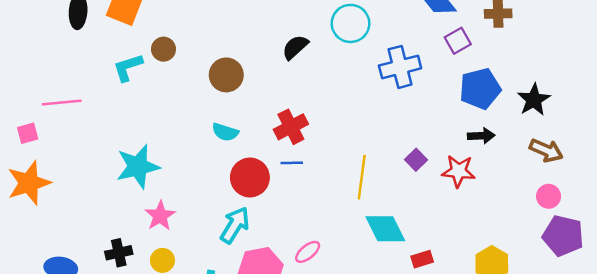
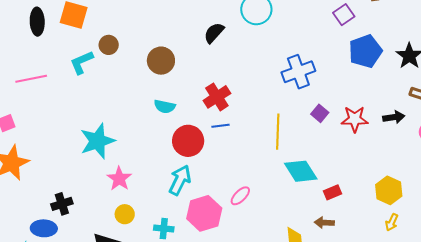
blue cross: (400, 67) -> (298, 72), moved
pink line: (62, 103) -> (31, 79), moved
black arrow: (481, 136) -> (394, 117), moved
black cross: (119, 253) -> (62, 204), moved

